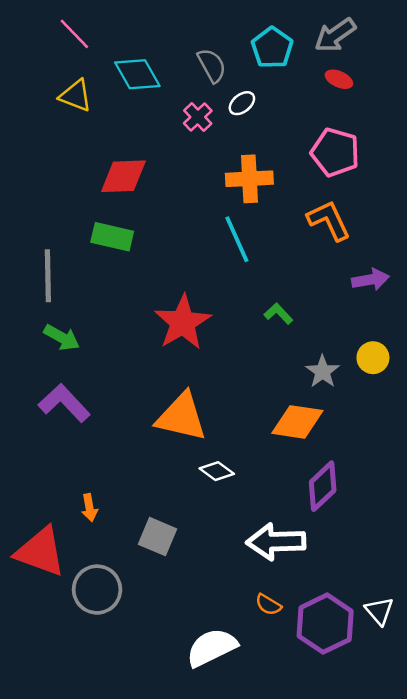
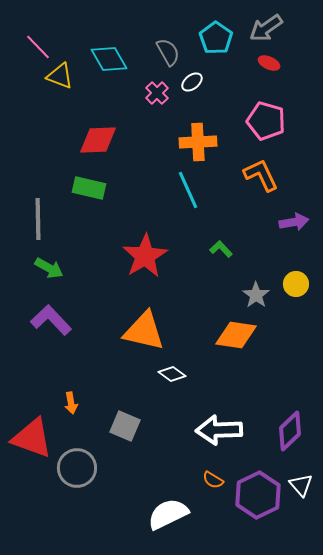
pink line: (74, 34) -> (38, 47), moved
purple diamond: (323, 486) -> (290, 431), moved

